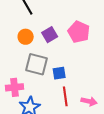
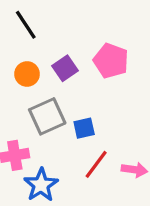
gray square: (36, 64) -> (47, 116), turned -35
red line: (65, 96) -> (96, 164), turned 48

